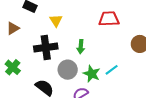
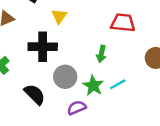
green arrow: (81, 47) -> (101, 54), moved

